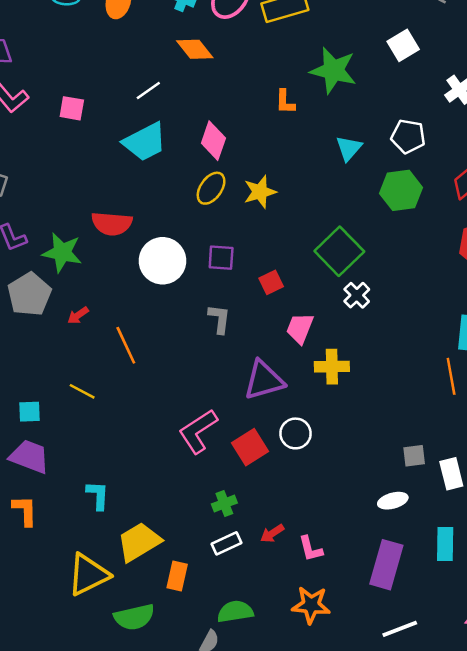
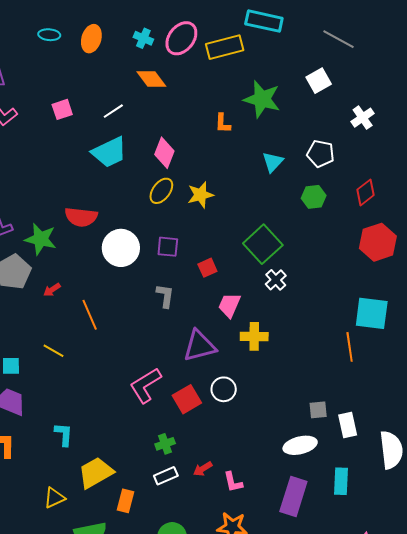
pink square: (72, 108) -> (62, 109), moved, turned -30
green hexagon: (401, 190) -> (314, 197), size x0.7
white ellipse: (393, 501) -> (300, 445), size x1.4
yellow triangle: (88, 575) -> (54, 498), size x0.6

